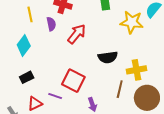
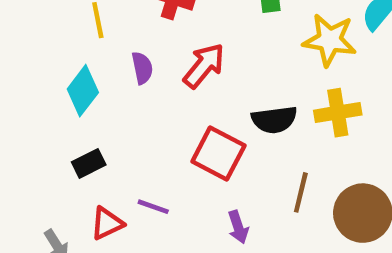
purple semicircle: (51, 24) -> (142, 68), moved
yellow cross: (136, 70) -> (338, 113), moved
red square: (73, 81) -> (218, 154), moved

